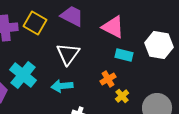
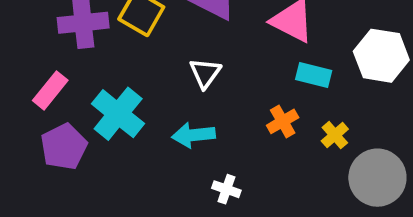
white triangle: (68, 54) -> (205, 73), size x0.7
yellow cross: (122, 96) -> (335, 135), moved

